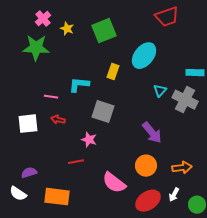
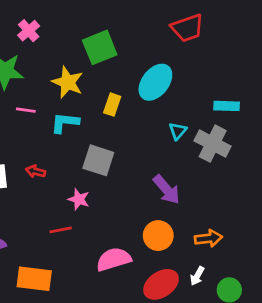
pink cross: (43, 19) -> (29, 31), moved
yellow star: (67, 29) -> (68, 82), moved, size x1.6
pink line: (51, 97) -> (26, 110), moved
pink semicircle: (114, 183) -> (114, 259), turned 125

